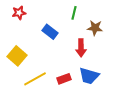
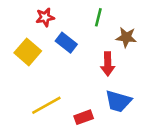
red star: (19, 13) -> (45, 17), moved
yellow square: (17, 56) -> (28, 52), moved
red rectangle: (64, 79) -> (84, 117), moved

